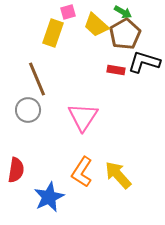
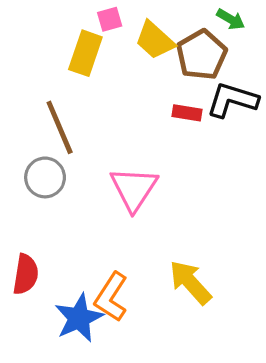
green arrow: (123, 12) -> (231, 19), moved
orange L-shape: (82, 172) -> (111, 297), moved

